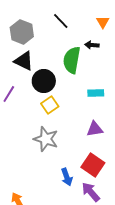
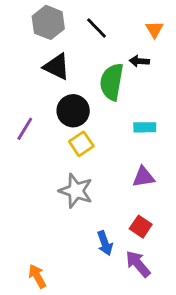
gray hexagon: (22, 32) -> (48, 22), moved
black triangle: (24, 61) -> (57, 67), moved
red square: (93, 165) -> (141, 227), size x0.7

